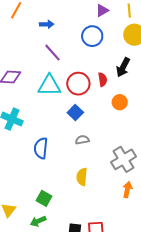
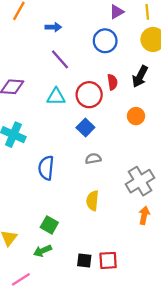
red semicircle: (103, 80) -> (112, 82), moved
cyan triangle: (49, 85) -> (56, 97), size x0.7

